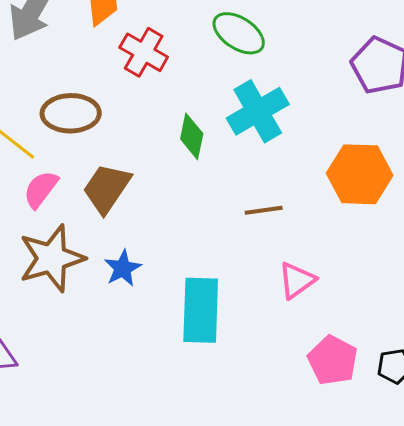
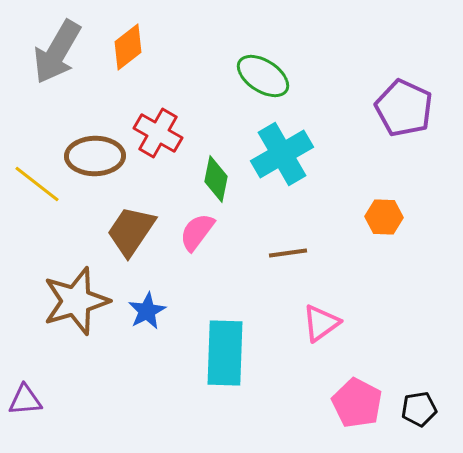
red cross: (144, 52) -> (158, 133), moved
orange hexagon: (360, 174) -> (384, 217), size x0.6
pink semicircle: (41, 189) -> (197, 232), moved

